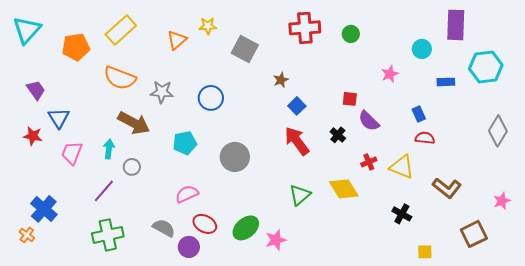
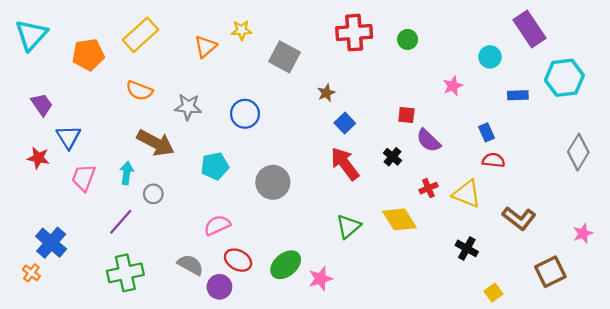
purple rectangle: (456, 25) -> (529, 29), turned -36
orange semicircle: (120, 78) -> (139, 91), size x0.7
yellow square: (425, 252) -> (493, 293), turned -35

